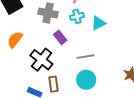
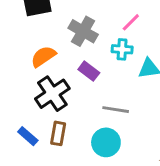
purple rectangle: (60, 37) -> (89, 71), turned -32
orange semicircle: (15, 40) -> (43, 56), moved

